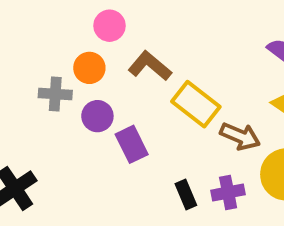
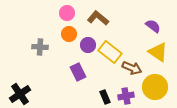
brown L-shape: (150, 66) -> (98, 18), moved
orange circle: (89, 68) -> (69, 34), moved
purple circle: (97, 116) -> (88, 45), moved

